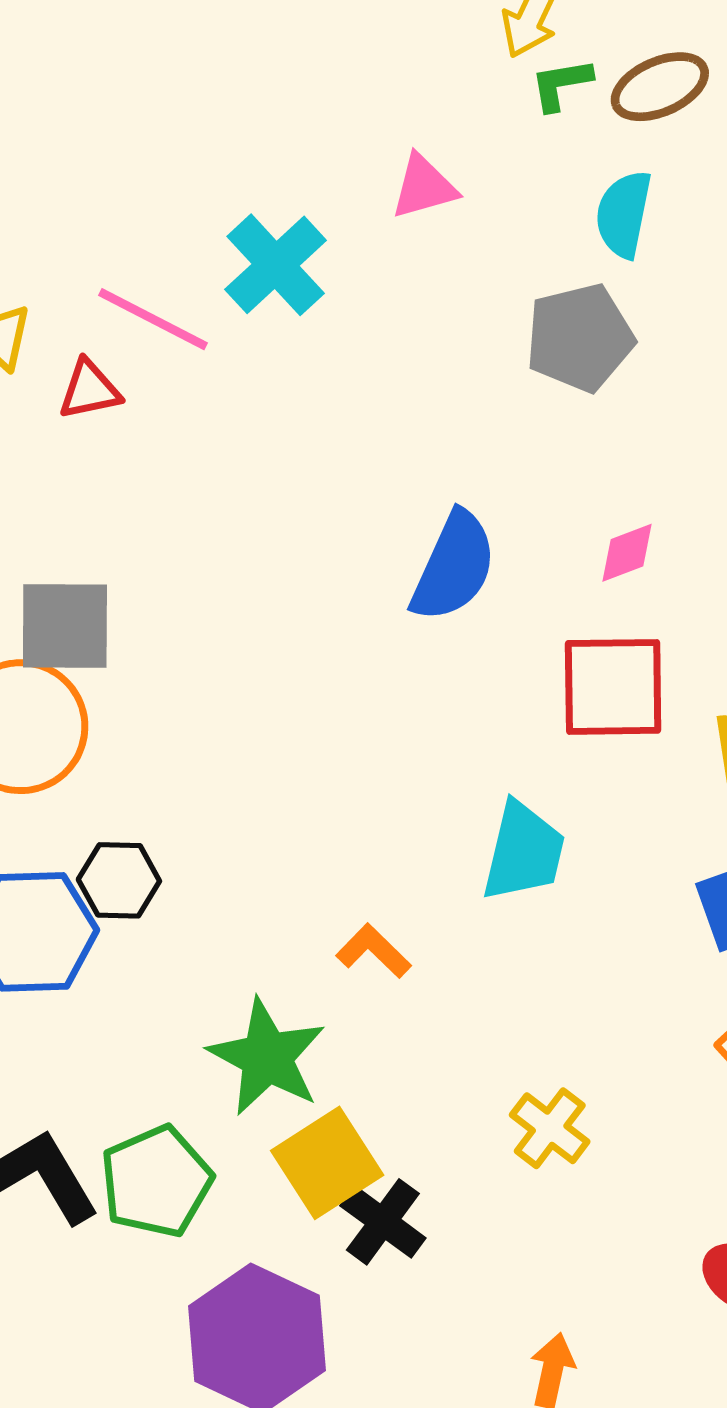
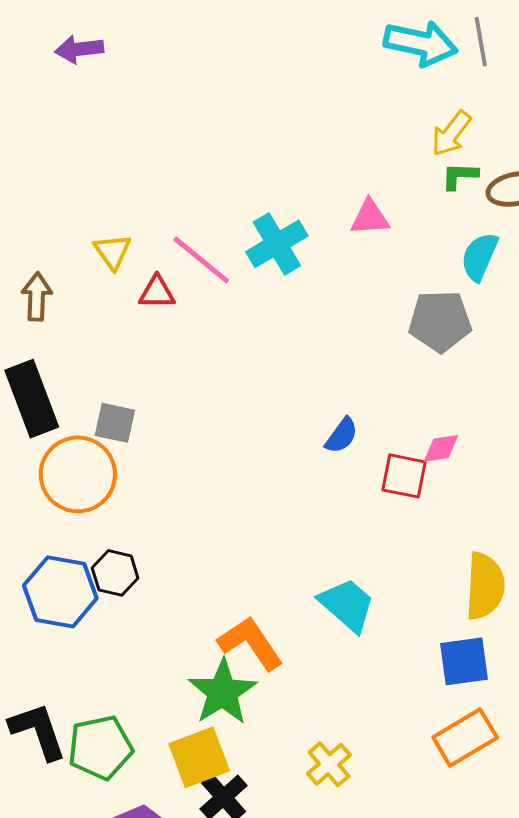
blue semicircle: (454, 567) -> (342, 436), size x0.6
gray square: (65, 626) -> (115, 423), size x0.7
red square: (613, 687) -> (404, 476), moved, size x0.7
cyan trapezoid: (523, 852) -> (347, 605), turned -74
orange L-shape: (374, 951) -> (250, 643), size x1.6
green star: (267, 1057) -> (223, 692), moved

